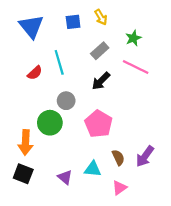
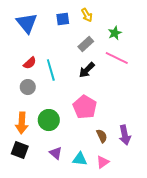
cyan line: (59, 62) -> (51, 70), moved
gray circle: (66, 101) -> (28, 87), moved
green circle: (50, 123) -> (49, 120), moved
purple arrow: (145, 156) -> (125, 135), turned -48
cyan triangle: (93, 169) -> (80, 159), moved

